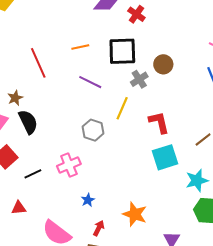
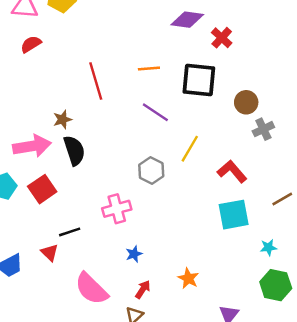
gray cross: (139, 79) -> (263, 129), moved
red L-shape: (159, 122) -> (232, 171), turned -35
black line: (33, 174) -> (70, 232), moved
cyan star: (197, 180) -> (268, 247), size x0.6
red triangle: (19, 208) -> (50, 253), turned 42
orange star: (135, 214) -> (188, 278), size x0.7

